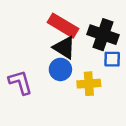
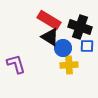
blue circle: (60, 69) -> (63, 48), moved

